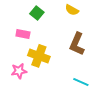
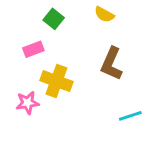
pink rectangle: (23, 34) -> (33, 49), turned -32
cyan line: (81, 82) -> (130, 116), moved, turned -42

